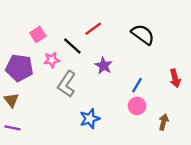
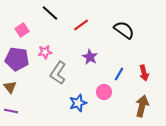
pink square: (38, 34) -> (22, 30), moved
black line: (72, 46) -> (50, 13), moved
red arrow: (175, 78) -> (144, 73), moved
pink circle: (137, 106) -> (104, 92), moved
brown arrow: (164, 122) -> (142, 106), size x1.5

